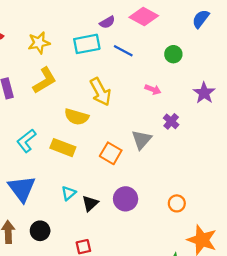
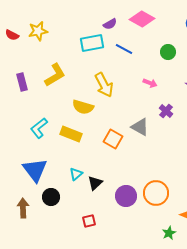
yellow star: (39, 43) -> (38, 31), moved
gray triangle: (141, 140) -> (140, 127), turned -42
purple circle: (126, 199) -> (126, 196), moved
orange circle: (177, 203) -> (156, 193), moved, size x1.6
black circle: (40, 231) -> (51, 197), moved

